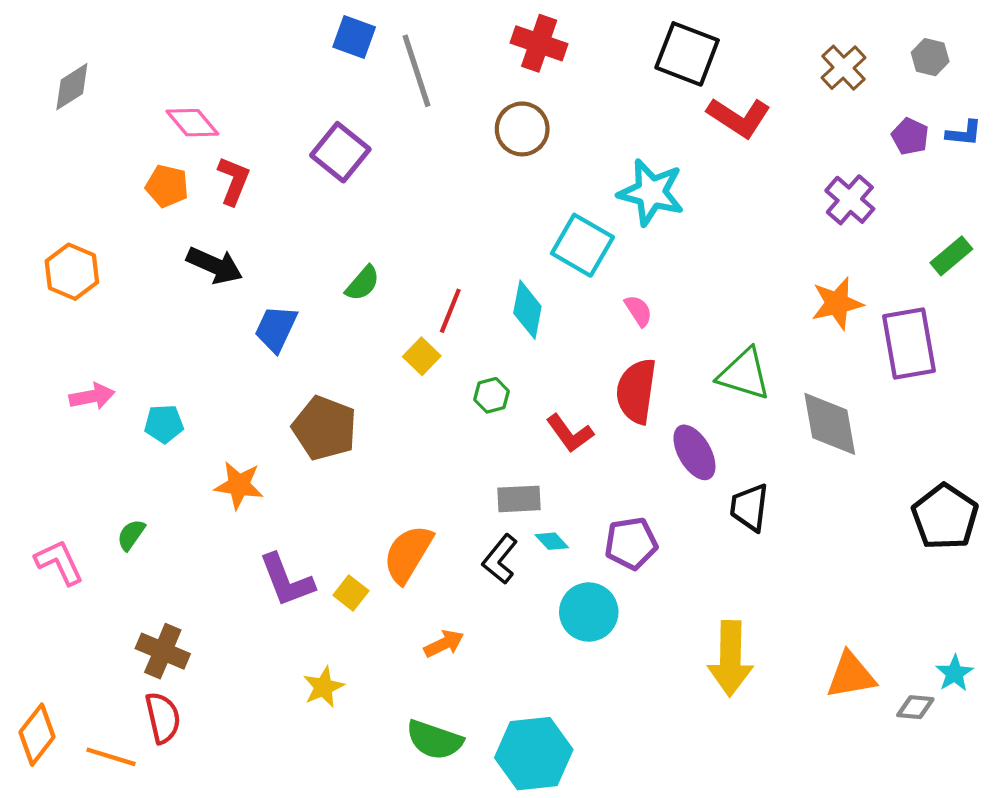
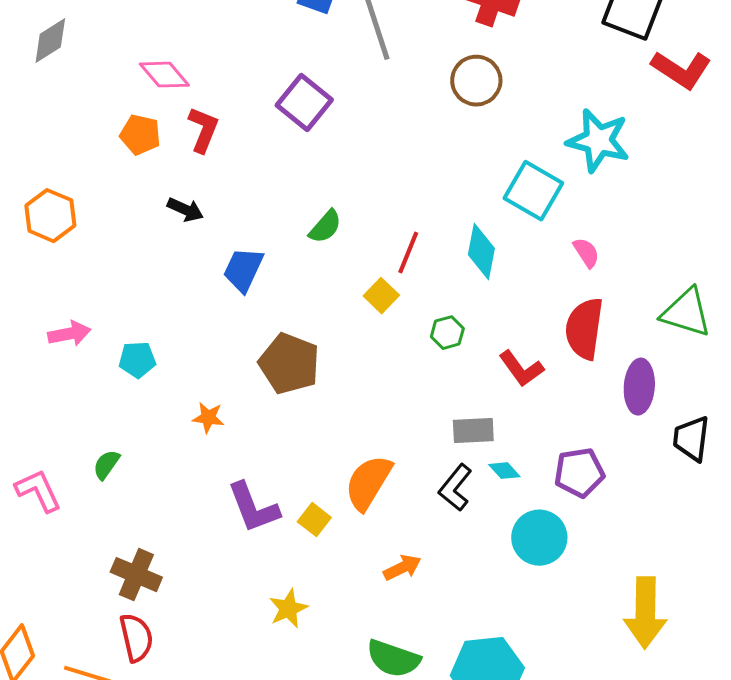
black arrow: (215, 265) -> (185, 210), size x0.7
purple ellipse: (694, 452) -> (639, 387), turned 34
orange star: (239, 485) -> (208, 418), size x0.7
yellow arrow: (730, 659) -> (645, 613), moved

